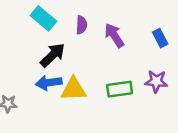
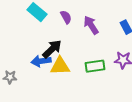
purple semicircle: (81, 25) -> (66, 17), turned -32
black arrow: (53, 55) -> (52, 49), moved

